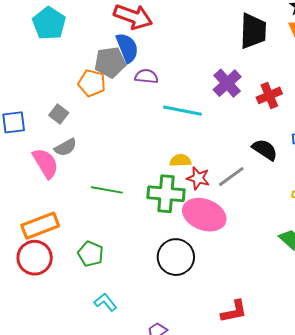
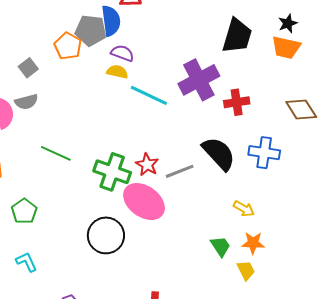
purple cross: (227, 83) -> (199, 80), size x1.4
black semicircle: (265, 150) -> (219, 154), size x1.4
yellow semicircle: (180, 160) -> (117, 72), moved

